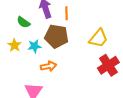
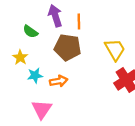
yellow trapezoid: (98, 38) -> (115, 50), turned -70
cyan star: (34, 46) -> (35, 75), moved

